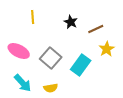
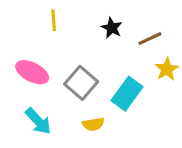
yellow semicircle: (51, 88) -> (93, 124), moved

